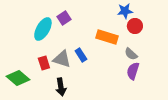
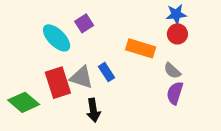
blue star: (125, 11) -> (176, 14), moved
cyan ellipse: (43, 29) -> (57, 38), turned -75
red rectangle: (44, 63) -> (58, 83), size x1.6
black arrow: (61, 87) -> (93, 110), moved

